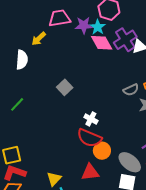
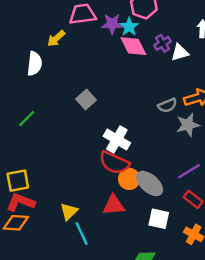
purple cross: (125, 40) -> (163, 43), size x0.6
white cross: (91, 119) -> (117, 139), size x1.5
gray ellipse: (130, 162) -> (150, 183), moved

